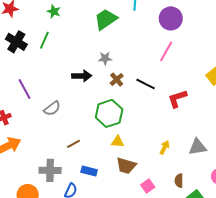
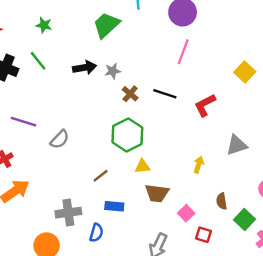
green line: (44, 40) -> (38, 61), turned -54
black arrow: (82, 76) -> (85, 68), moved
purple line: (24, 89) -> (24, 122), turned -35
brown line: (74, 144) -> (101, 176), moved
gray triangle: (198, 147) -> (237, 145), moved

